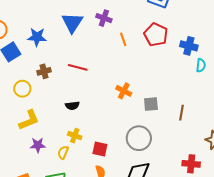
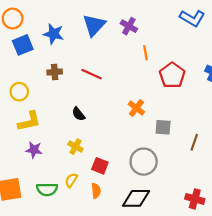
red pentagon: (156, 35) -> (172, 75), moved
yellow circle: (22, 89) -> (19, 92), moved
black semicircle: (72, 106) -> (78, 114), turned 48
yellow semicircle: (63, 152) -> (71, 180), moved

